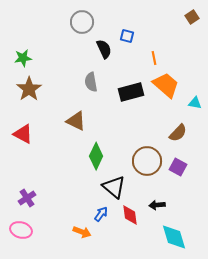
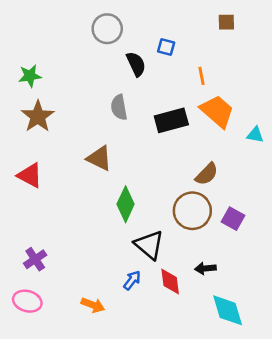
brown square: (192, 17) -> (226, 22), moved, turned 32
brown semicircle: (178, 133) -> (207, 174), moved
orange arrow: (82, 232) -> (93, 305), moved

